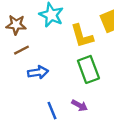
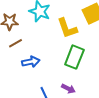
green rectangle: (88, 69) -> (74, 57), turned 45

